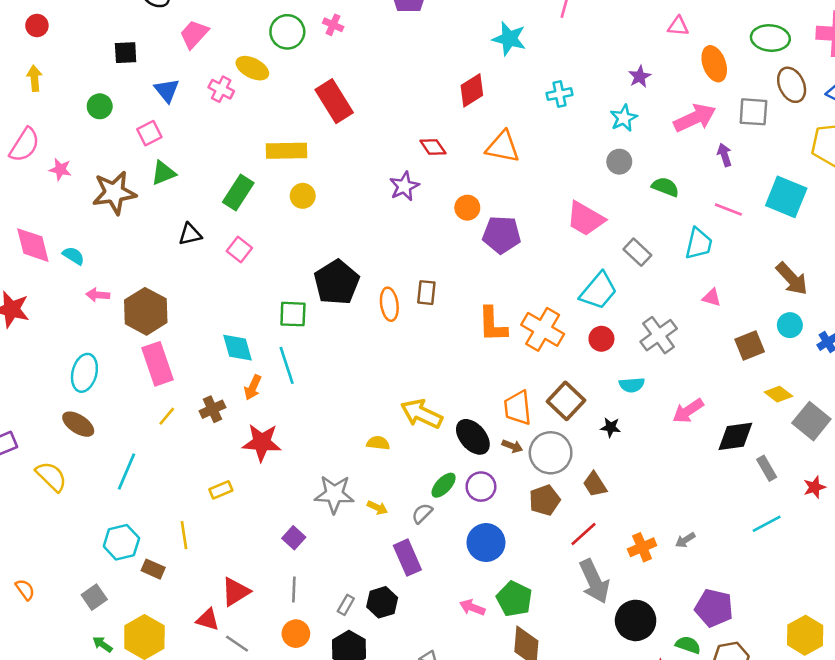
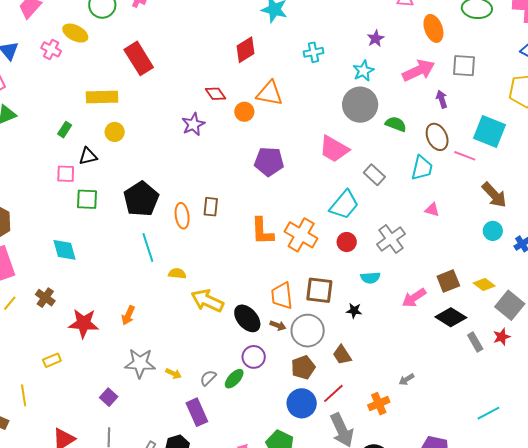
brown ellipse: (792, 85) -> (437, 137), moved
gray circle: (619, 162) -> (360, 105), size x1.8
green rectangle: (238, 193) -> (65, 130), size x0.6
orange circle: (467, 208) -> (244, 112), moved
pink line: (728, 210) -> (465, 156), moved
black triangle: (190, 234) -> (88, 156), moved
pink square: (239, 249) -> (66, 174), turned -36
green square: (293, 314) -> (87, 199), moved
brown square: (750, 346) -> (448, 281), moved
cyan line: (287, 365) -> (148, 247), moved
orange arrow: (253, 387) -> (128, 315), moved
brown square: (566, 401) -> (319, 290), turned -36
brown cross: (212, 409) -> (45, 298), turned -30
black diamond: (735, 436) -> (451, 317), turned 40
yellow semicircle: (378, 443) -> (177, 274), moved
green ellipse: (444, 485) -> (234, 379), moved
red star: (814, 487) -> (502, 337), moved
cyan line: (767, 524) -> (488, 413), moved
gray arrow: (685, 540) -> (406, 379), moved
blue circle: (486, 543) -> (302, 403), moved

